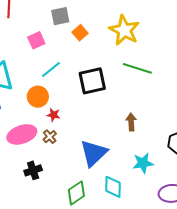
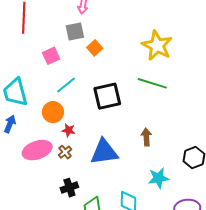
yellow star: (124, 30) -> (157, 46), moved
blue triangle: (94, 153) -> (104, 152), moved, turned 36
black cross: (33, 170) -> (69, 188), moved

